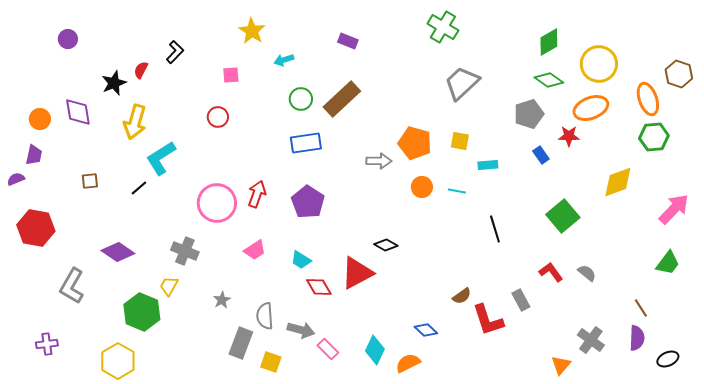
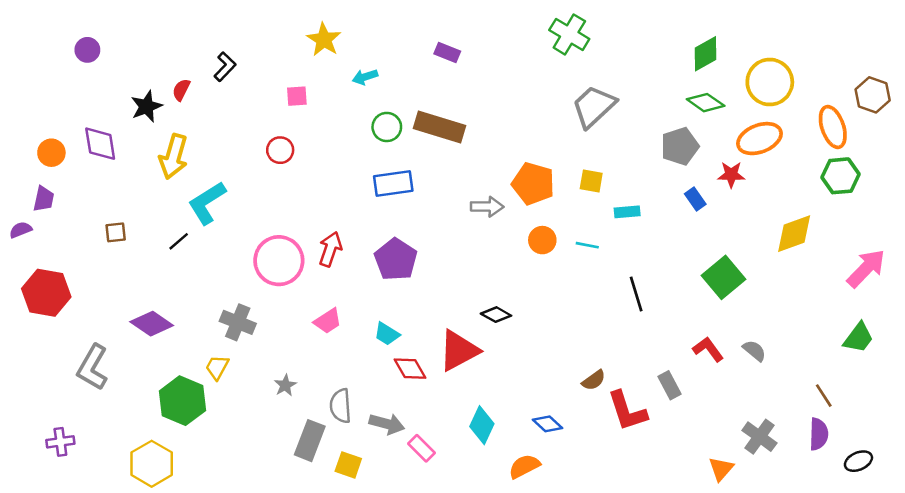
brown rectangle: (342, 99) -> (440, 127), turned 60
cyan diamond: (375, 350) -> (482, 425), moved

